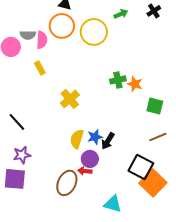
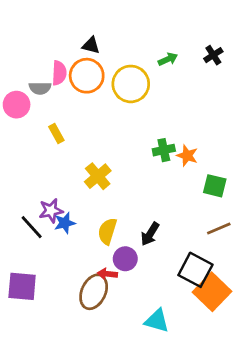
pink semicircle: (42, 40) -> (59, 73), moved
black line: (17, 122) -> (32, 227), moved
blue star: (95, 137) -> (65, 223), moved
purple star: (22, 155) -> (51, 211), moved
red arrow: (85, 171) -> (107, 274), moved

